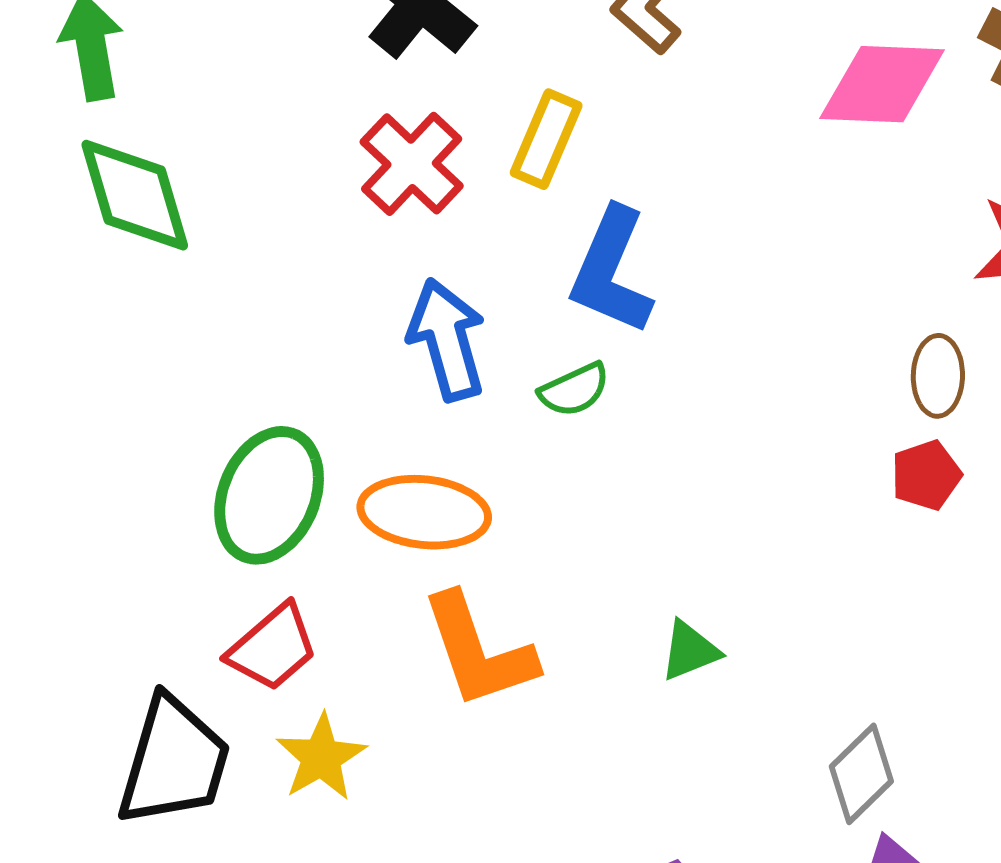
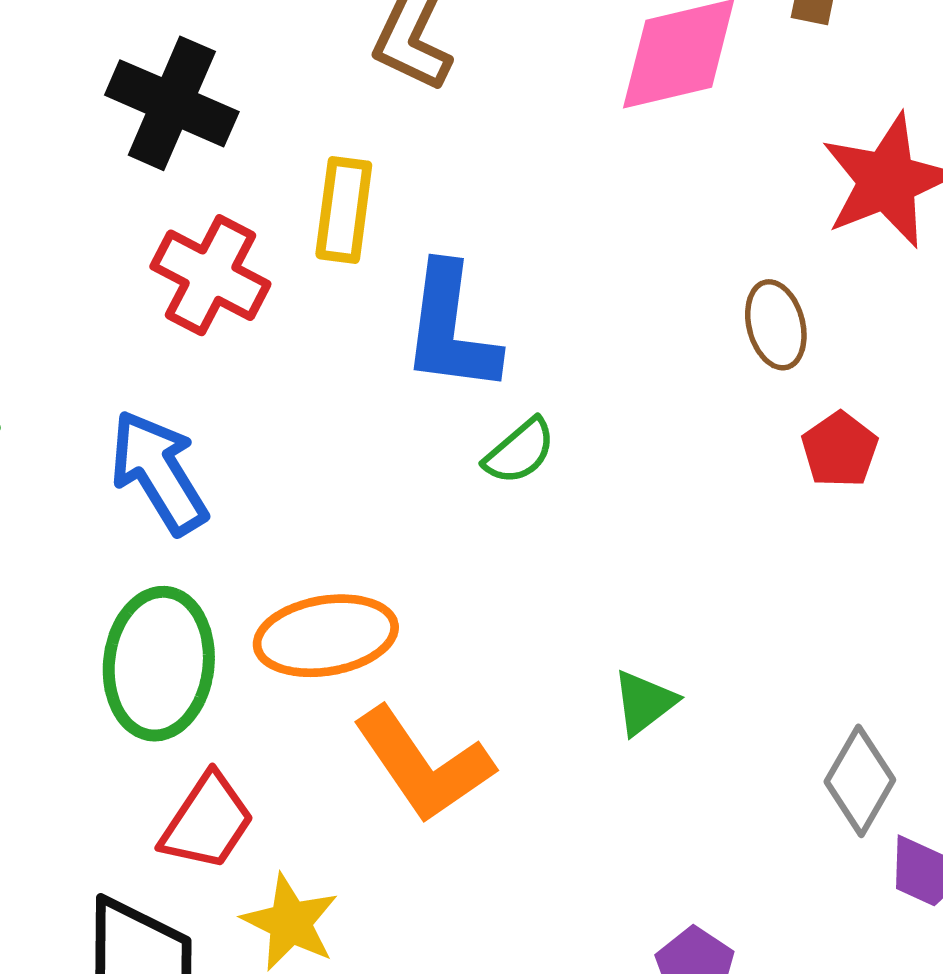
blue arrow: (447, 340) -> (159, 472), moved
brown ellipse: (938, 376) -> (776, 325), moved
green semicircle: (574, 390) -> (520, 451), moved

